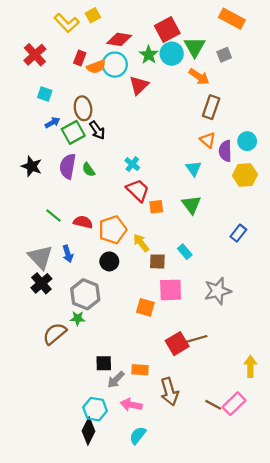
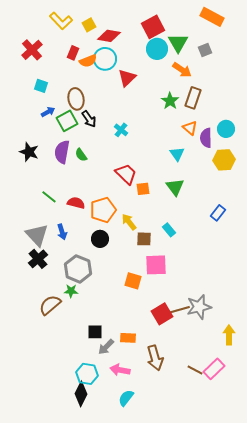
yellow square: (93, 15) -> (89, 25), moved
green star: (149, 55) -> (170, 101), moved
cyan cross: (132, 164) -> (121, 130), moved
gray star: (218, 291) -> (199, 307), moved

